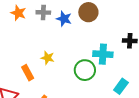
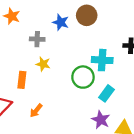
gray cross: (43, 12) -> (37, 39), moved
orange rectangle: (28, 73) -> (22, 80), turned 35
cyan rectangle: (121, 86) -> (107, 93), moved

